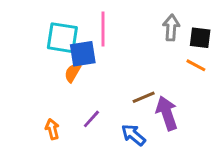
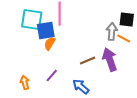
gray arrow: (171, 28) -> (112, 32), moved
orange semicircle: (73, 73) -> (50, 44), moved
purple arrow: (167, 113) -> (110, 60), moved

